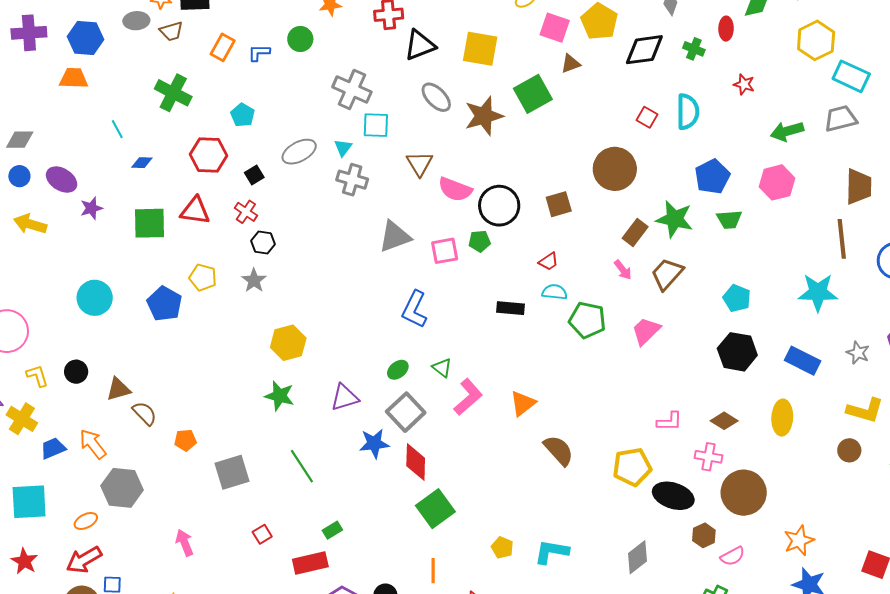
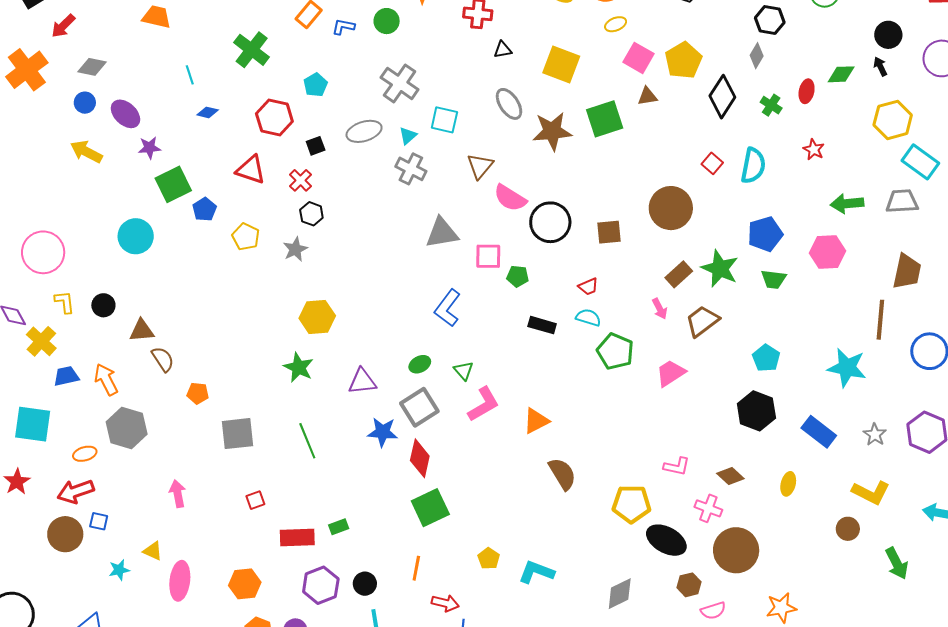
black triangle: (420, 45) -> (503, 50), size x0.6
black diamond: (644, 50) -> (722, 97), turned -60
gray cross: (352, 89) -> (400, 83), moved
green square: (150, 223) -> (173, 184), moved, turned -36
green pentagon: (480, 241) -> (518, 276), moved
blue pentagon: (164, 304) -> (205, 209), moved, size x0.7
yellow ellipse: (782, 418) -> (788, 484), size x0.7
green rectangle: (332, 530) -> (339, 527), moved

